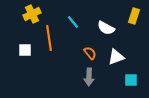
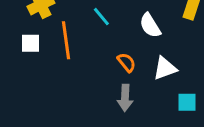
white semicircle: (106, 28) -> (150, 25), turned 30
white square: (25, 50) -> (31, 43), moved

